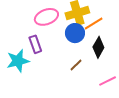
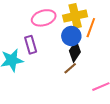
orange line: (94, 23) -> (91, 28), turned -42
black diamond: (98, 47) -> (75, 51), moved

